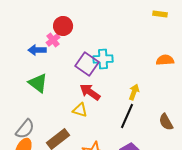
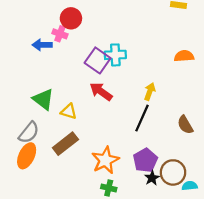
pink cross: (53, 40) -> (60, 34), turned -32
green triangle: (38, 83) -> (43, 99), moved
yellow triangle: (80, 110) -> (69, 111), moved

